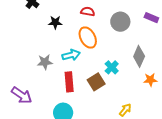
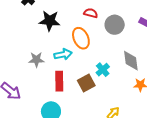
red semicircle: (88, 11) -> (91, 13), moved
black star: (55, 22) -> (50, 21), size x1.5
gray diamond: (139, 56) -> (131, 61), turned -35

